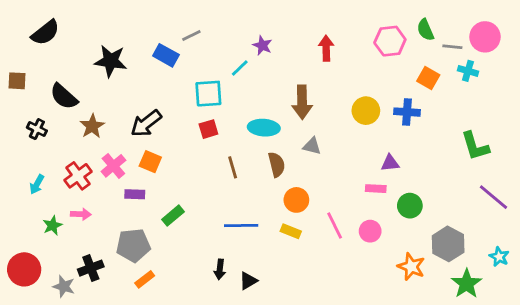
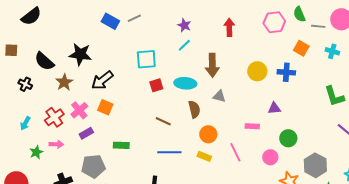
blue rectangle: (166, 55) -> (110, 21), moved
black star: (111, 61) -> (80, 54), moved
cyan line: (240, 68) -> (184, 45), moved
cyan cross: (468, 71) -> (332, 51), moved
red square: (208, 129) -> (156, 85), moved
brown line: (233, 167) -> (163, 121), moved, turned -49
pink rectangle: (376, 189) -> (252, 126), moved
purple rectangle: (135, 194) -> (86, 133), moved, turned -32
green rectangle: (173, 216) -> (121, 145), turned 42
pink circle: (370, 231) -> (270, 157), moved

